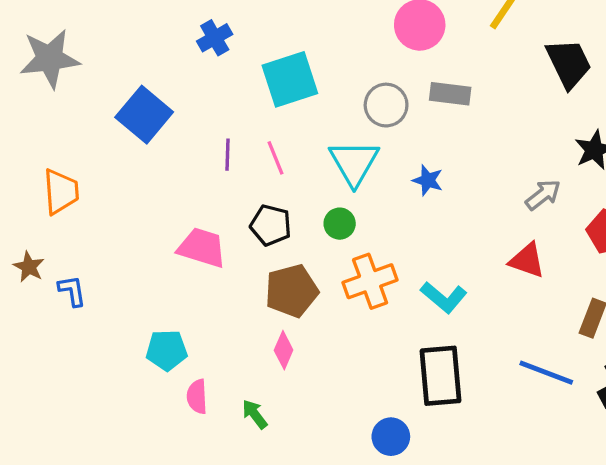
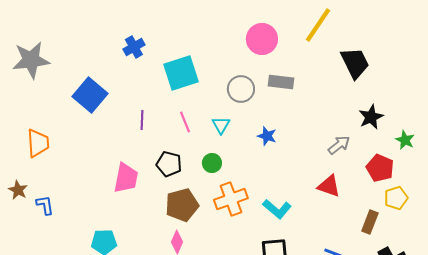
pink line: (276, 158) -> (185, 122), moved
cyan triangle: (354, 163) -> (221, 125), size x0.6
pink trapezoid: (202, 248) -> (126, 178), turned 84

